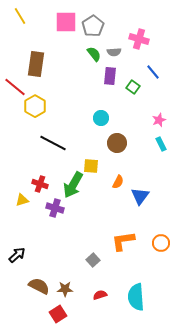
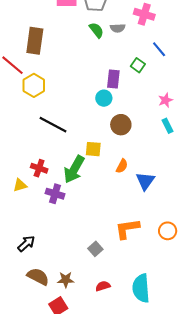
purple rectangle: (110, 76) -> (113, 79), moved
black arrow: (17, 255) -> (26, 244), moved

